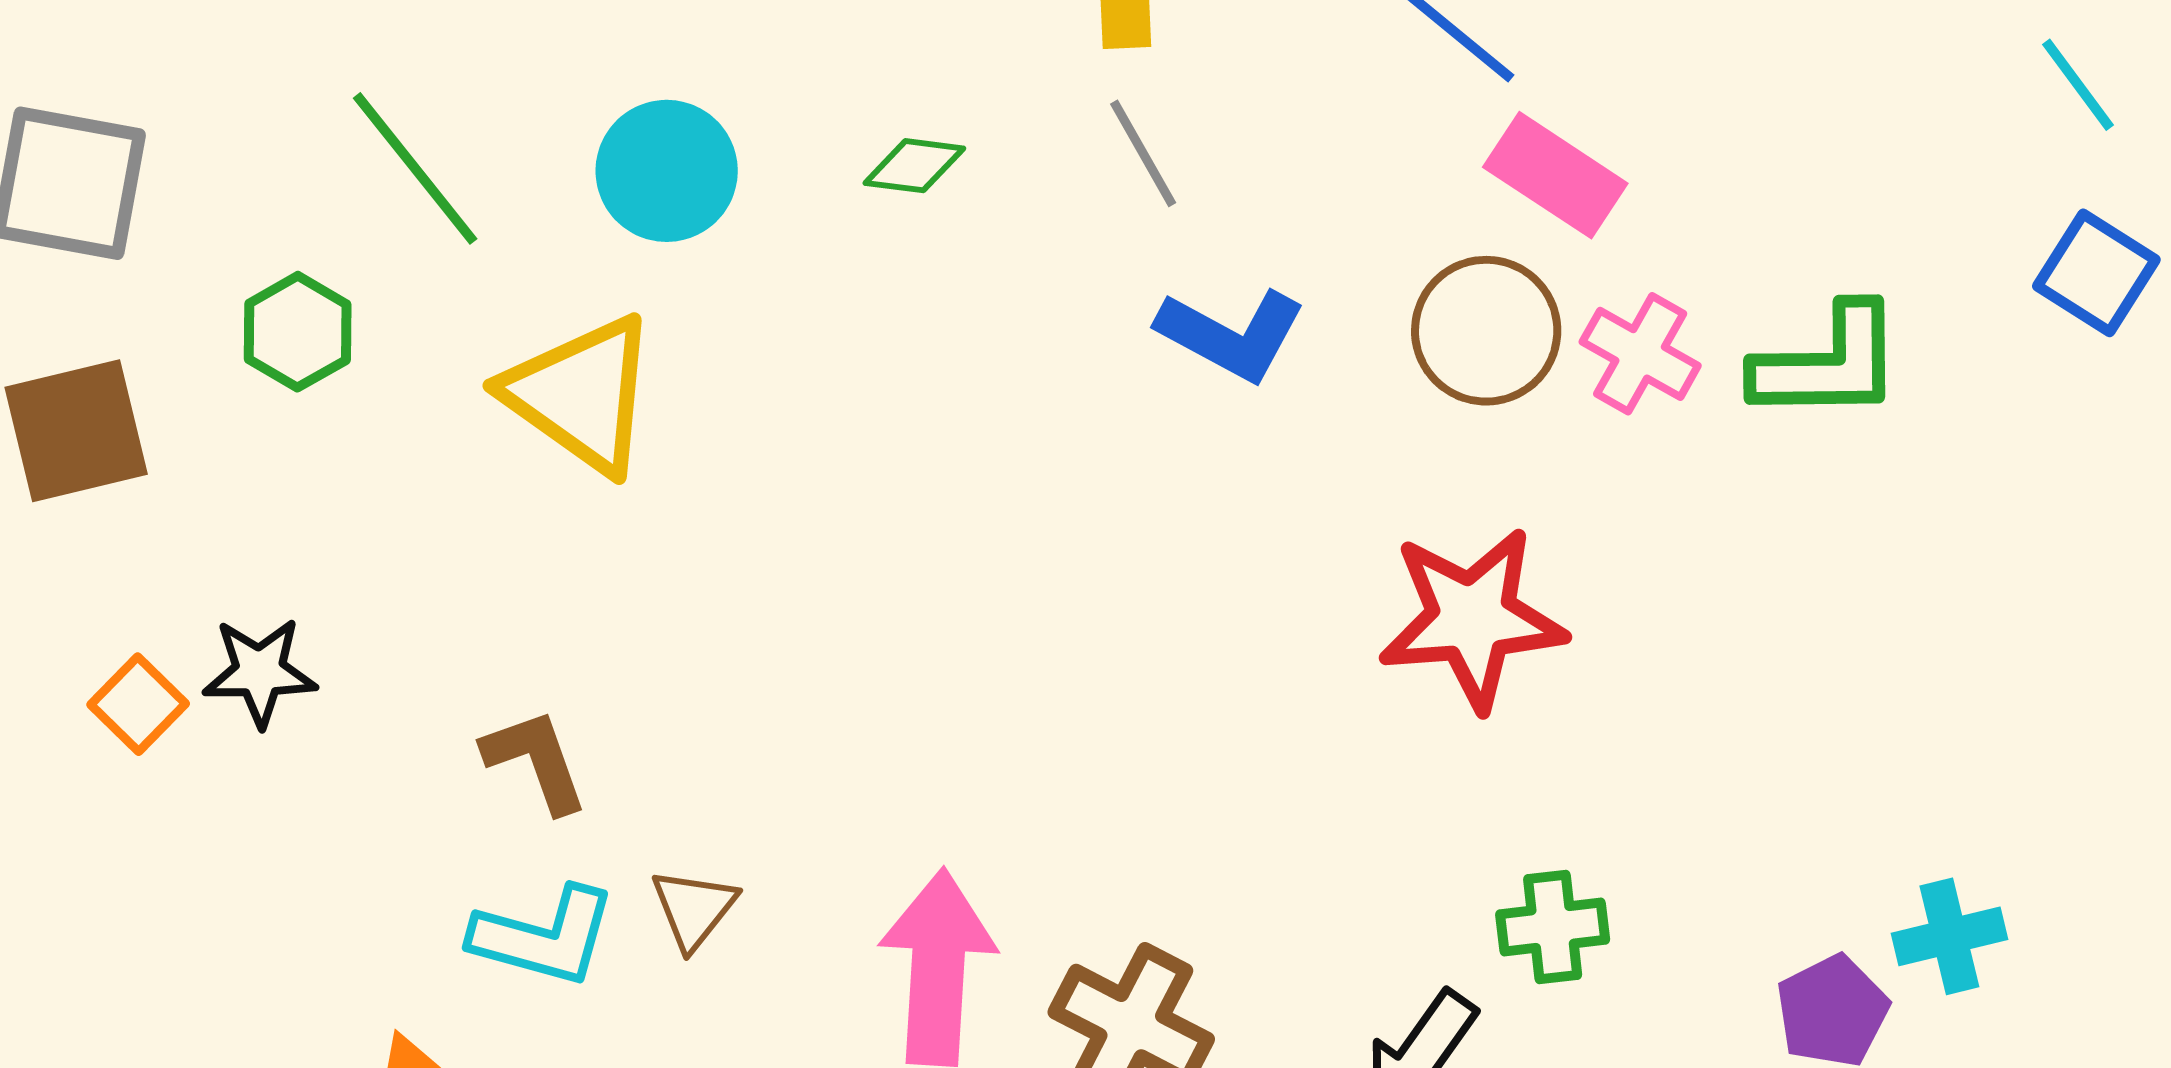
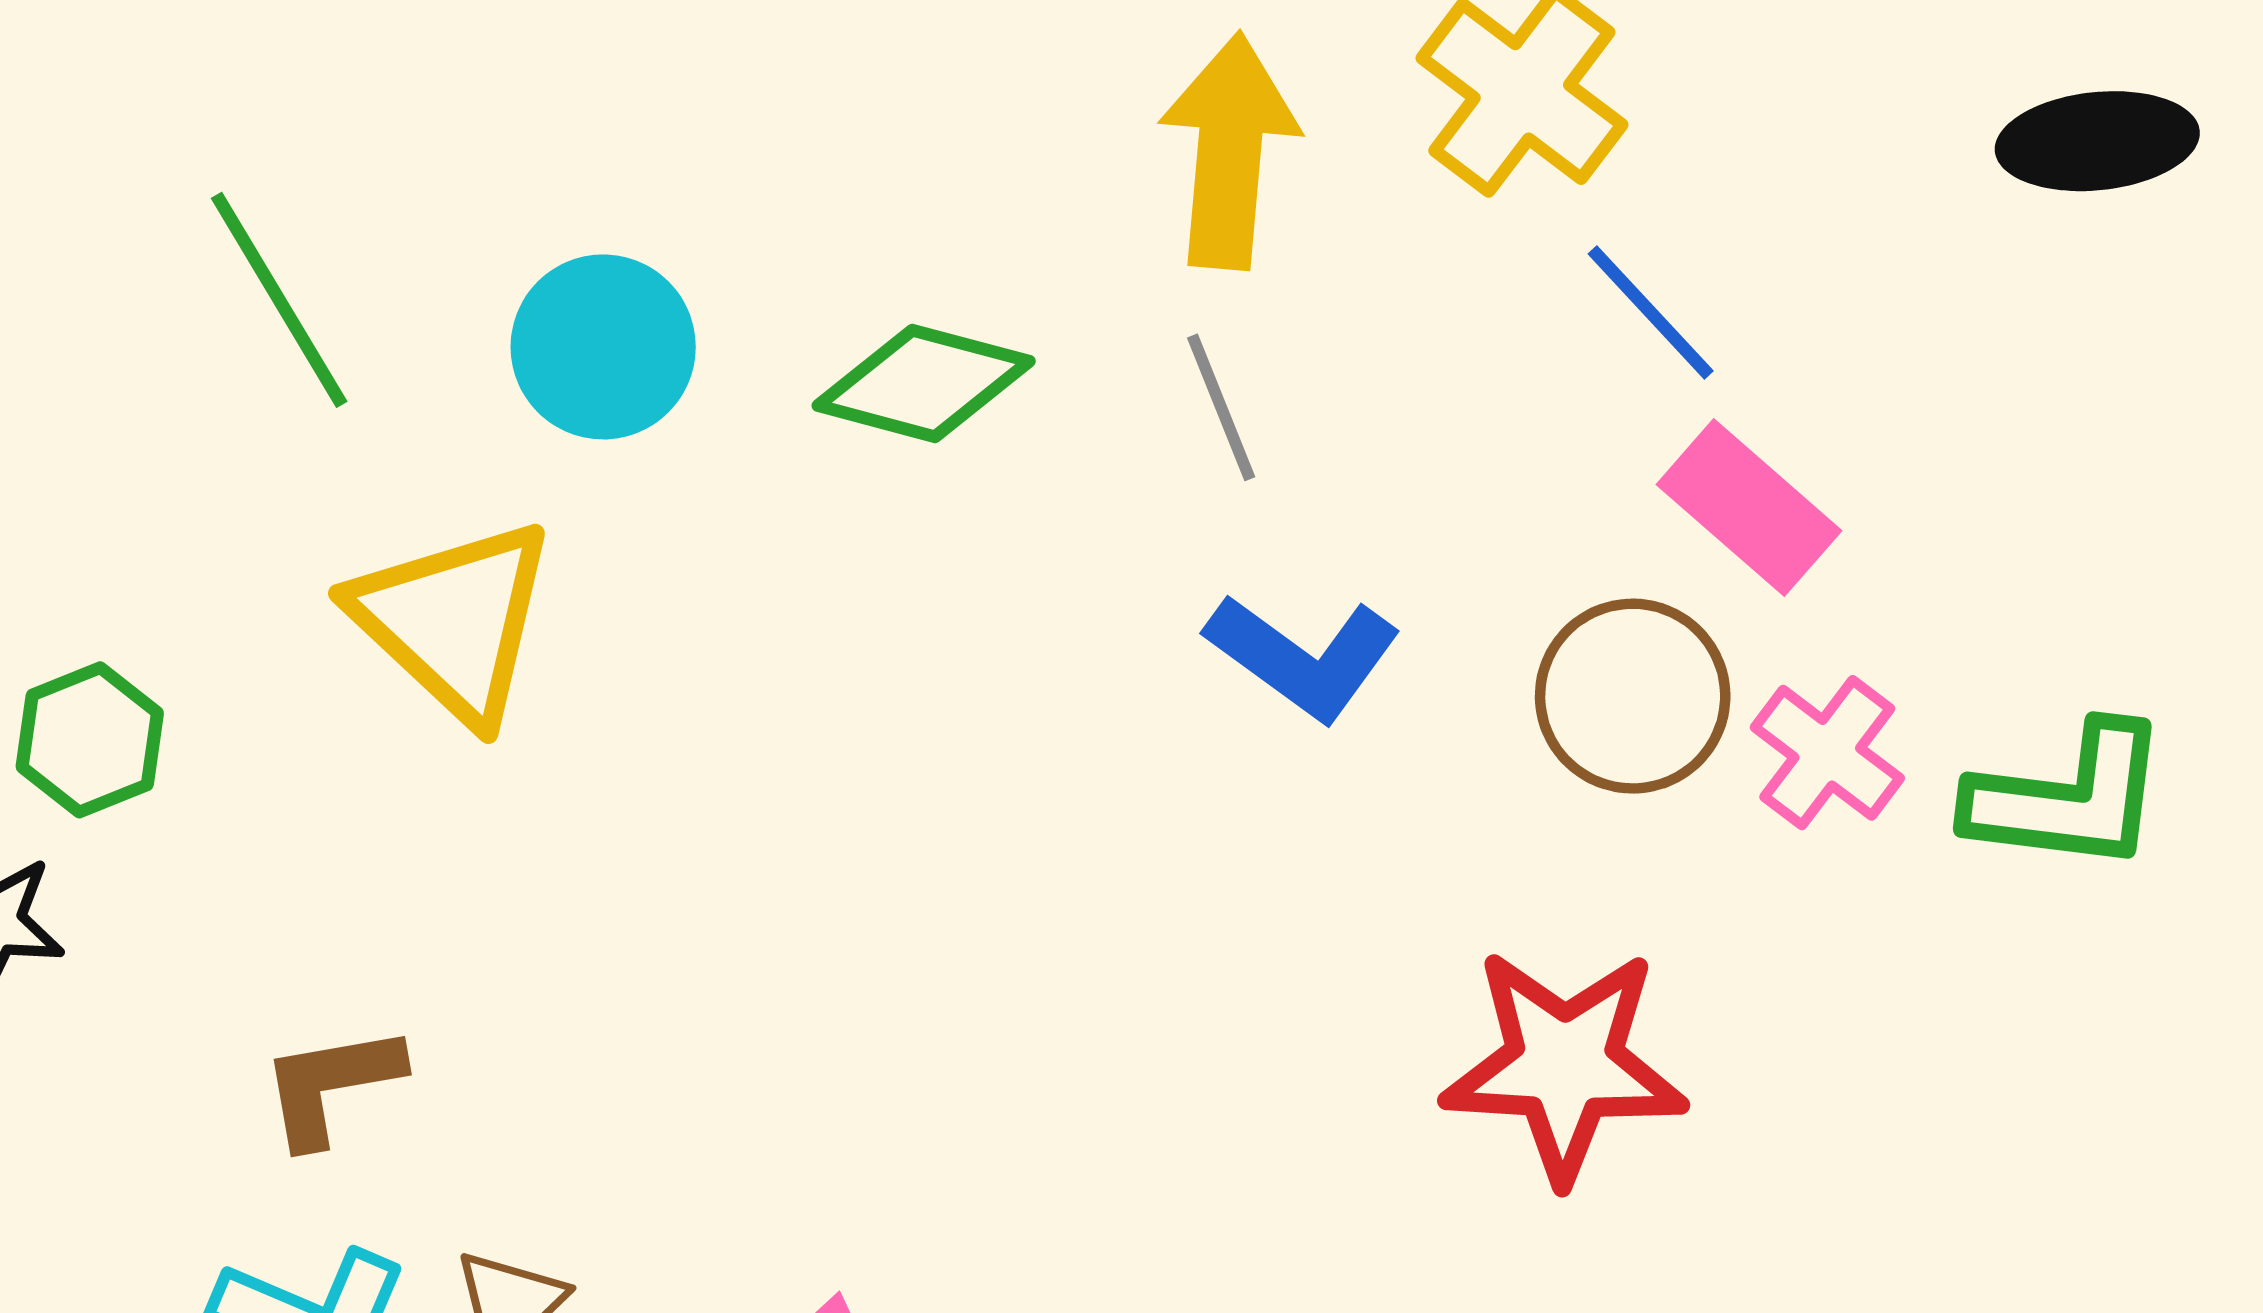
green diamond: (914, 166) -> (924, 383), size x1.6
green hexagon: (298, 332) -> (90, 740), moved
brown L-shape: (536, 760) -> (331, 1085), turned -88

